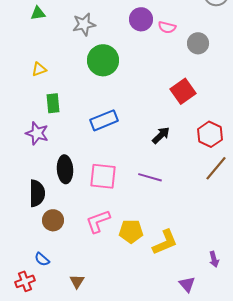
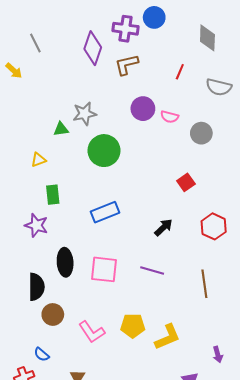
green triangle: (38, 13) -> (61, 129), moved
red square: (183, 91) -> (186, 182), size x0.7
brown line: (216, 168) -> (204, 284), moved, turned -48
pink L-shape: (98, 221) -> (92, 332), moved, turned -104

